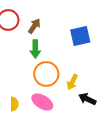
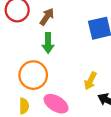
orange circle: (46, 74) -> (33, 75), moved

